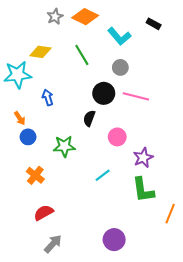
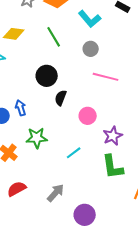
black circle: (104, 93) -> (47, 76), moved
blue arrow: (48, 98) -> (21, 108), moved
green star: (64, 146) -> (37, 138), moved
gray arrow: (53, 244) -> (56, 193), moved

